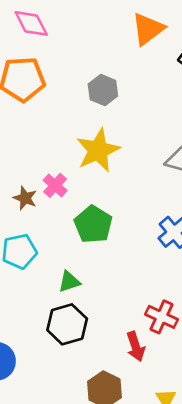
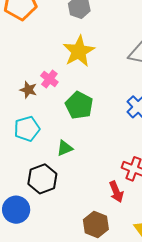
black hexagon: (67, 324) -> (42, 179), moved

